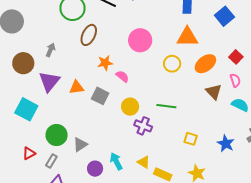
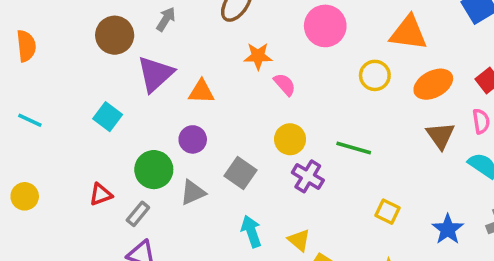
gray square: (100, 96) -> (241, 173), moved
cyan square: (26, 109) -> (108, 117), size x0.7
purple circle: (95, 169) -> (193, 139), moved

